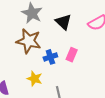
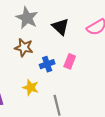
brown star: (29, 41) -> (24, 48), size x0.7

